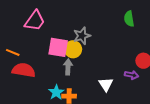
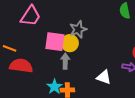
white triangle: (106, 84) -> (104, 77), turned -35

